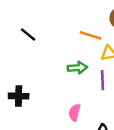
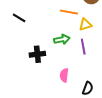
black cross: (19, 96) -> (37, 54), moved

